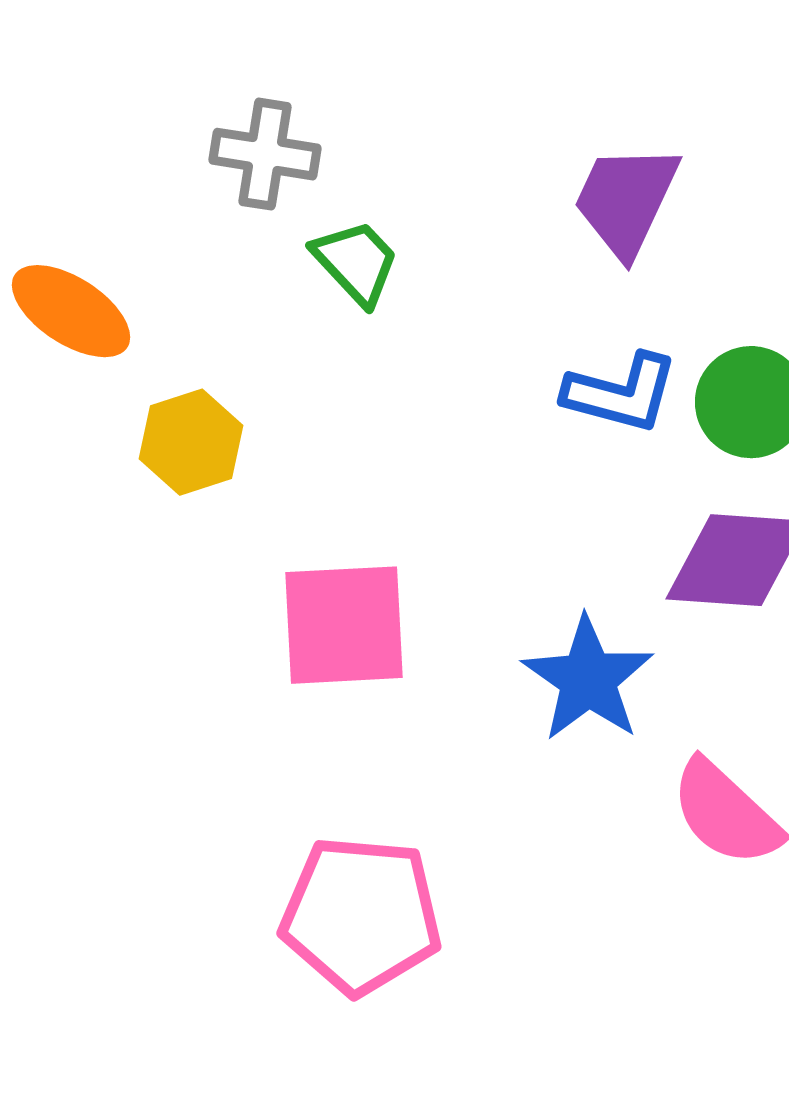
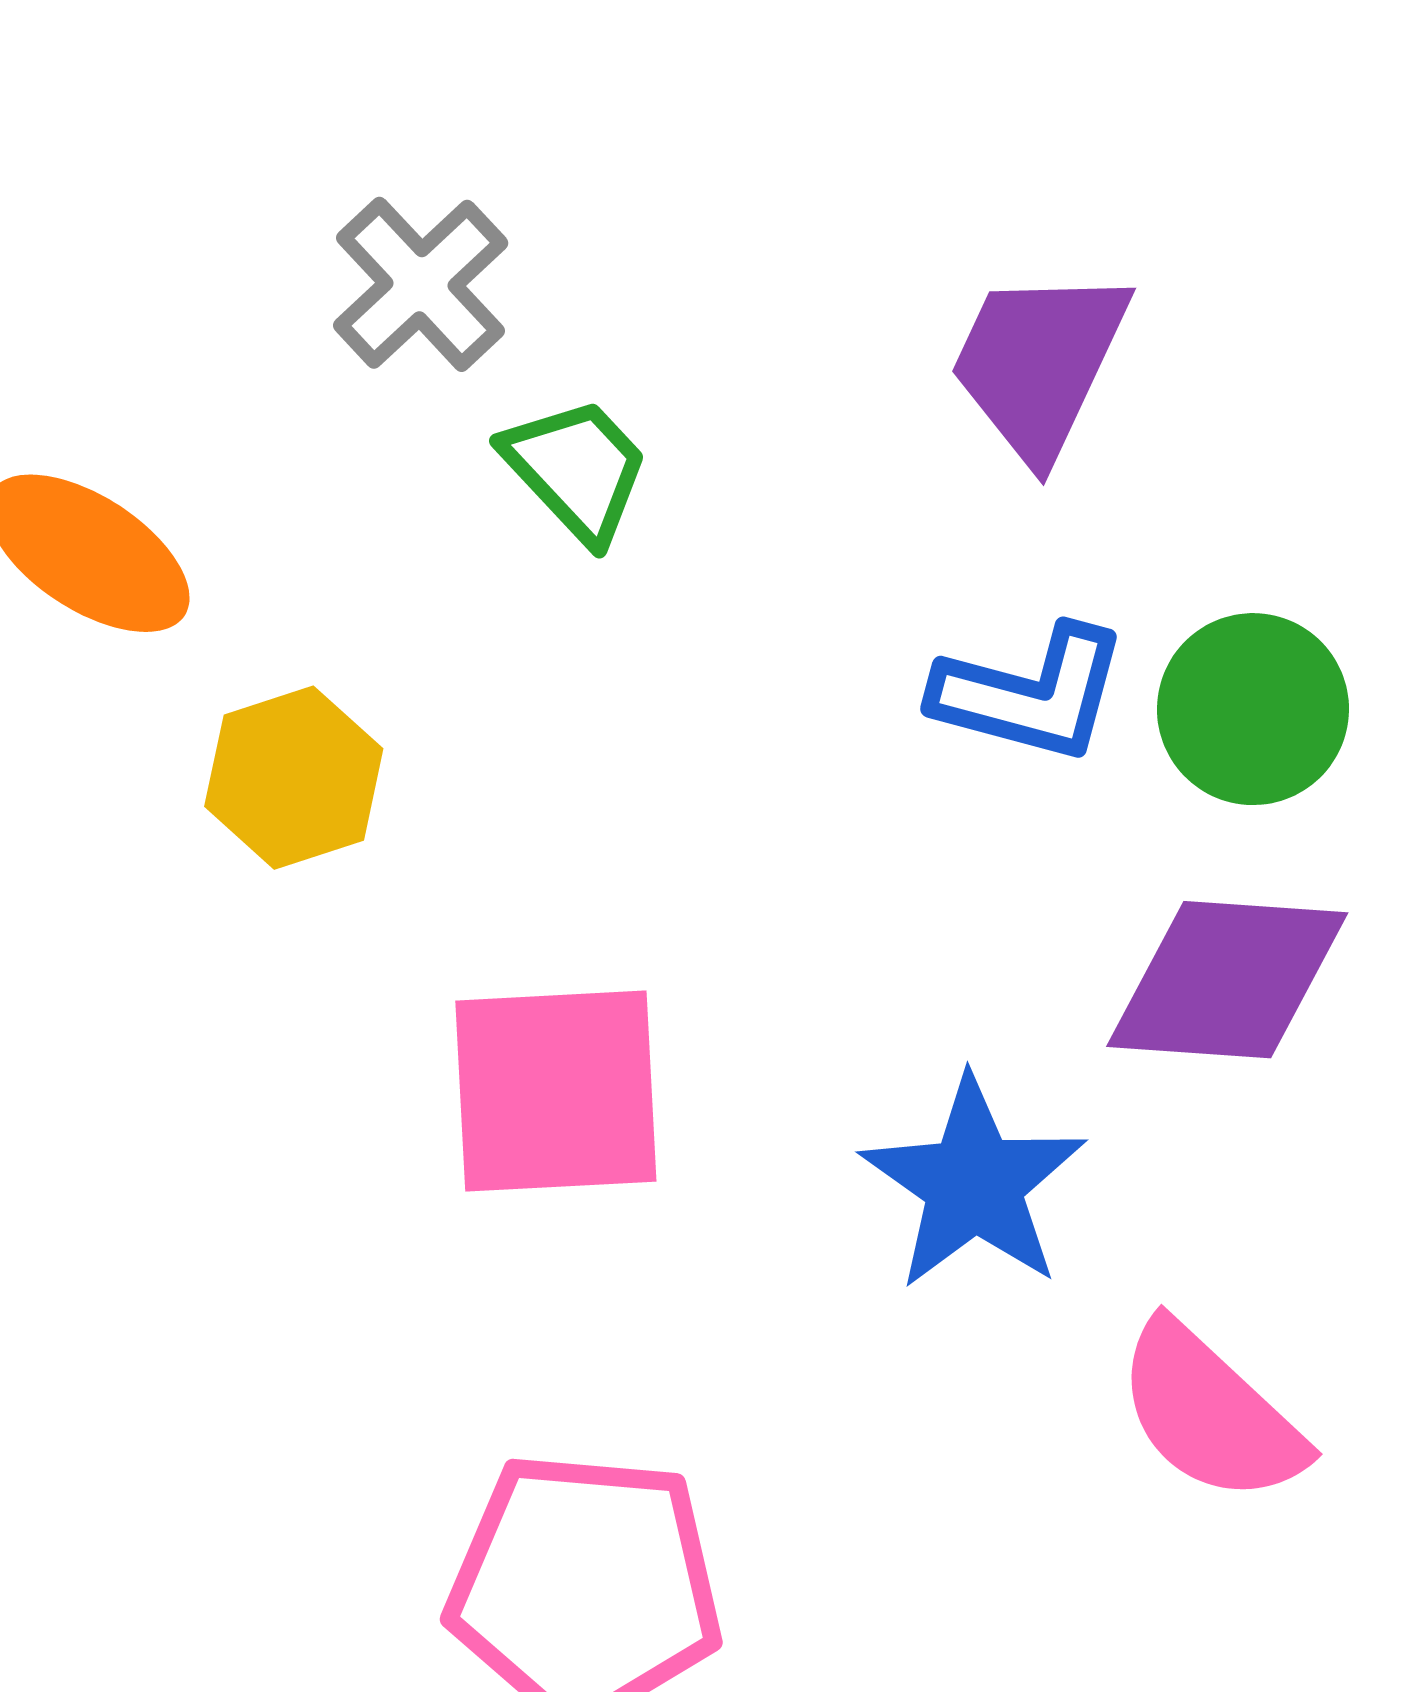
gray cross: (265, 154) -> (421, 284), turned 38

